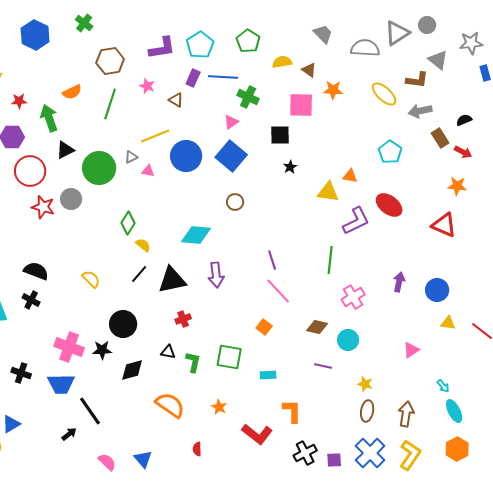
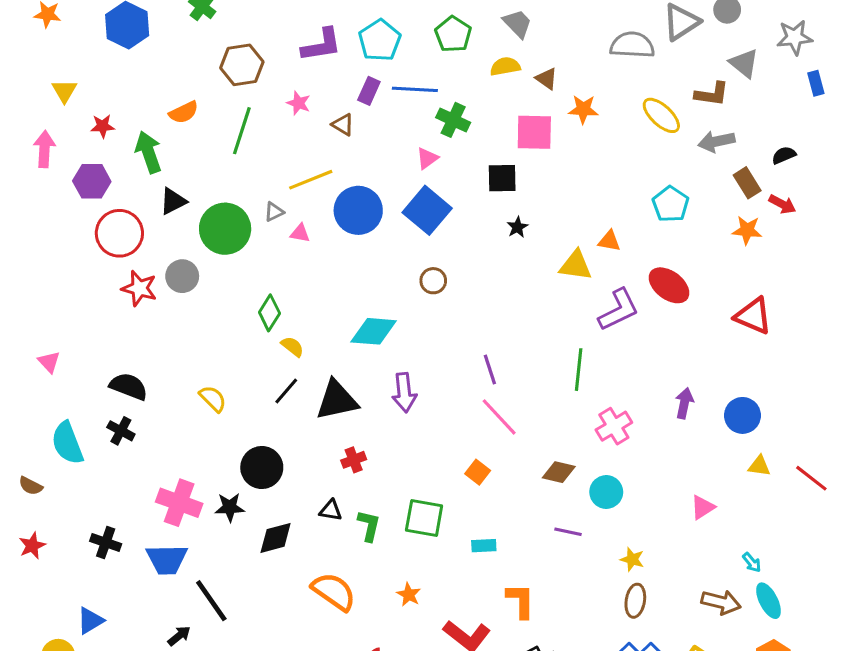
gray trapezoid: (323, 34) -> (517, 24), moved
orange star: (457, 186) -> (747, 230), moved
brown arrow: (406, 414) -> (721, 602), moved, turned 95

